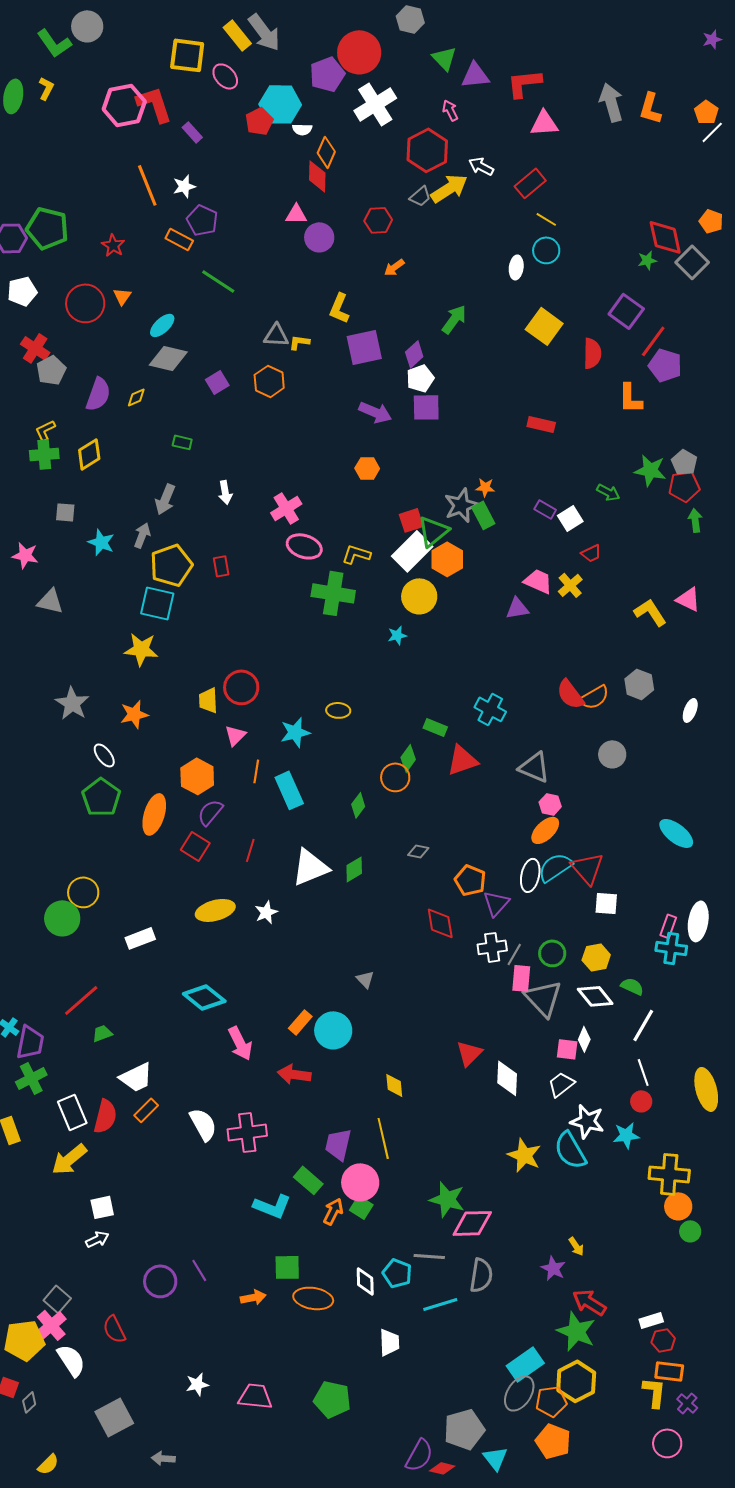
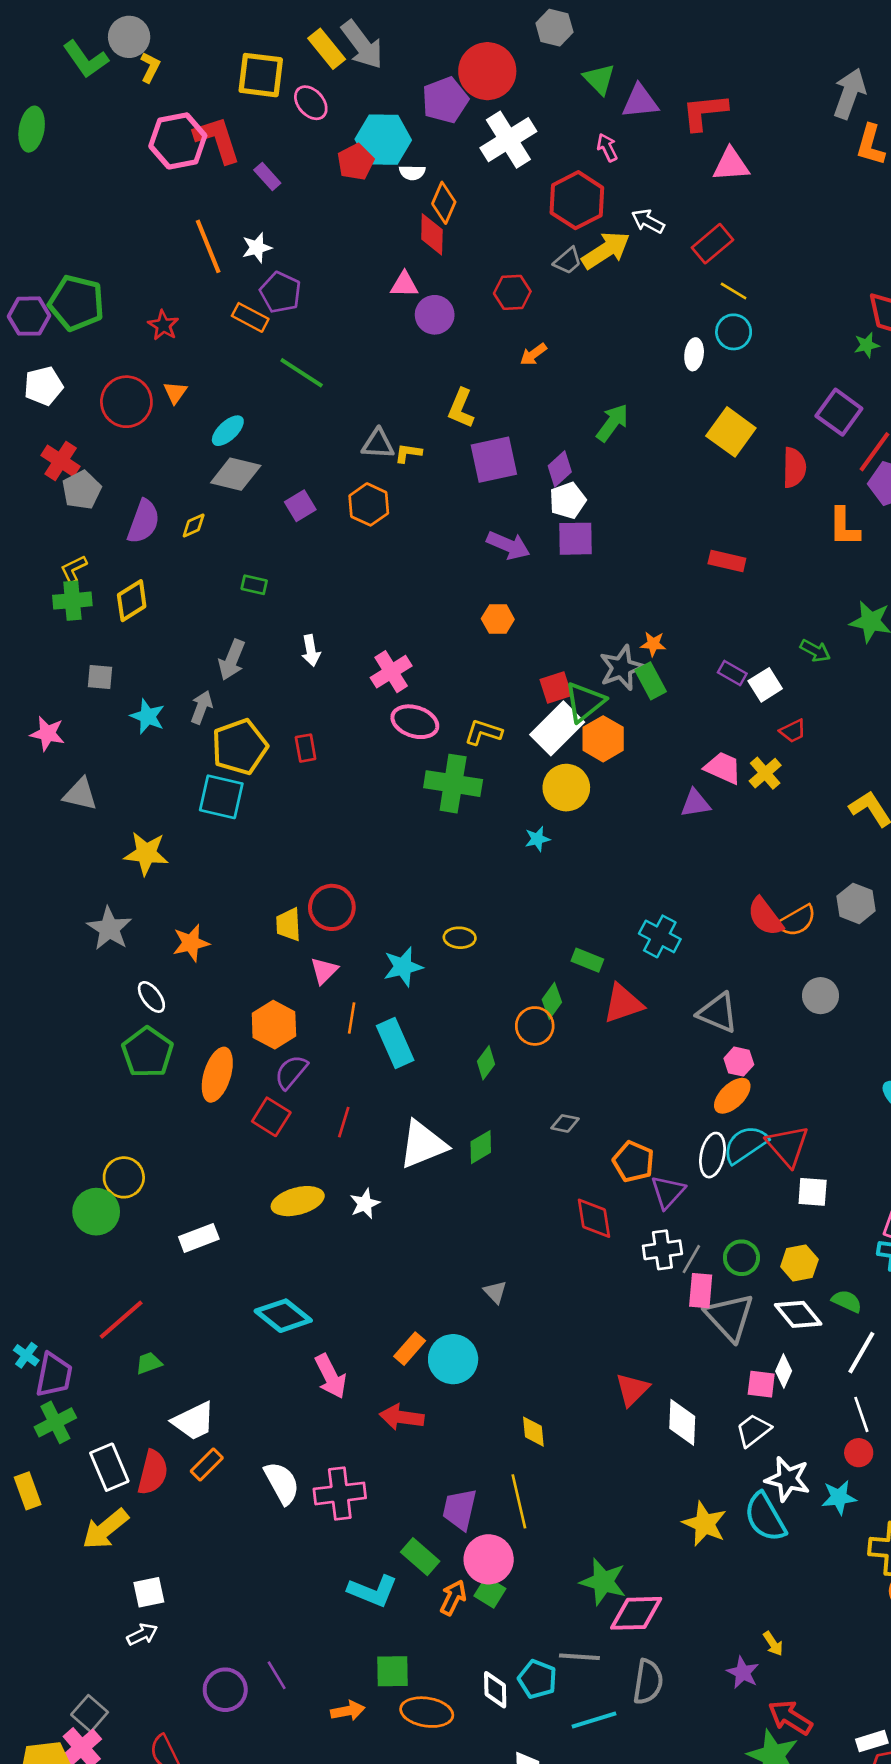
yellow L-shape: (46, 88) -> (150, 67), moved
gray arrow: (611, 102) -> (849, 94), moved, turned 36
yellow star: (141, 649) -> (146, 853), moved

